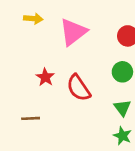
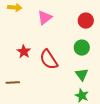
pink triangle: (73, 32) -> (45, 18), size x0.7

